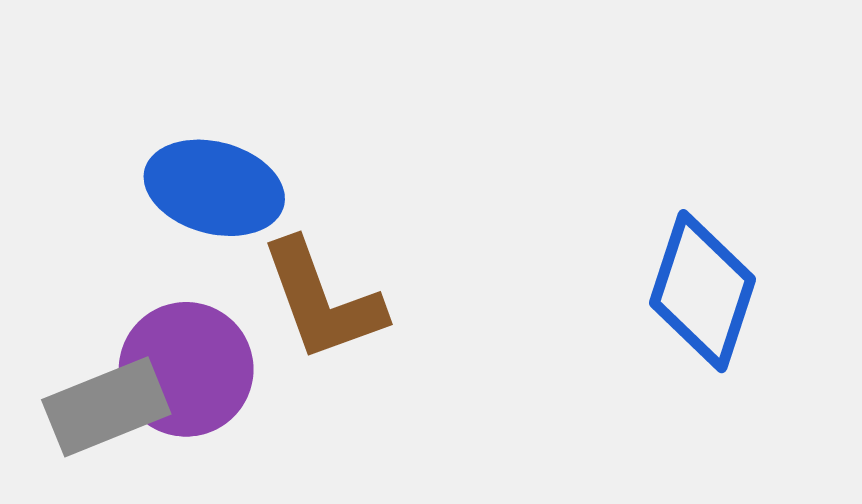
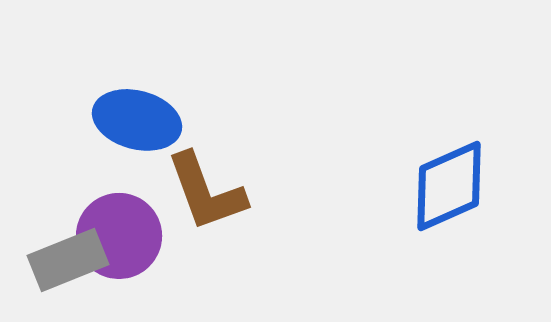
blue diamond: (703, 291) -> (449, 186), turned 48

